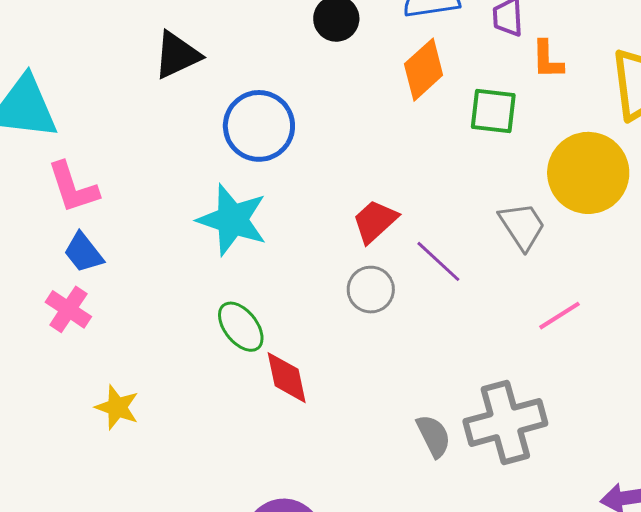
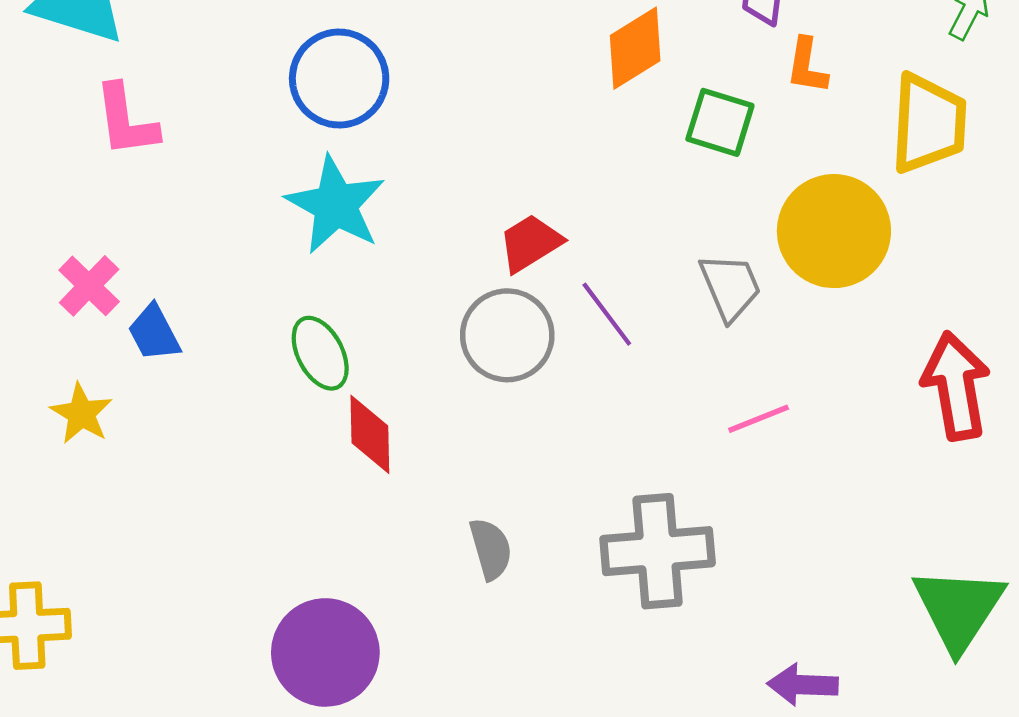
blue circle: (259, 126) -> (339, 79), moved
blue trapezoid: (83, 253) -> (154, 333), moved
gray circle: (371, 290) -> (507, 335), size x1.4
yellow star: (117, 407) -> (81, 414), moved
gray semicircle: (434, 436) -> (491, 549), moved

